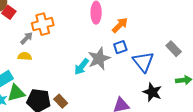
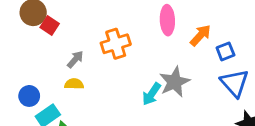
orange cross: (43, 24) -> (116, 44), moved
blue square: (120, 47) -> (225, 51), moved

